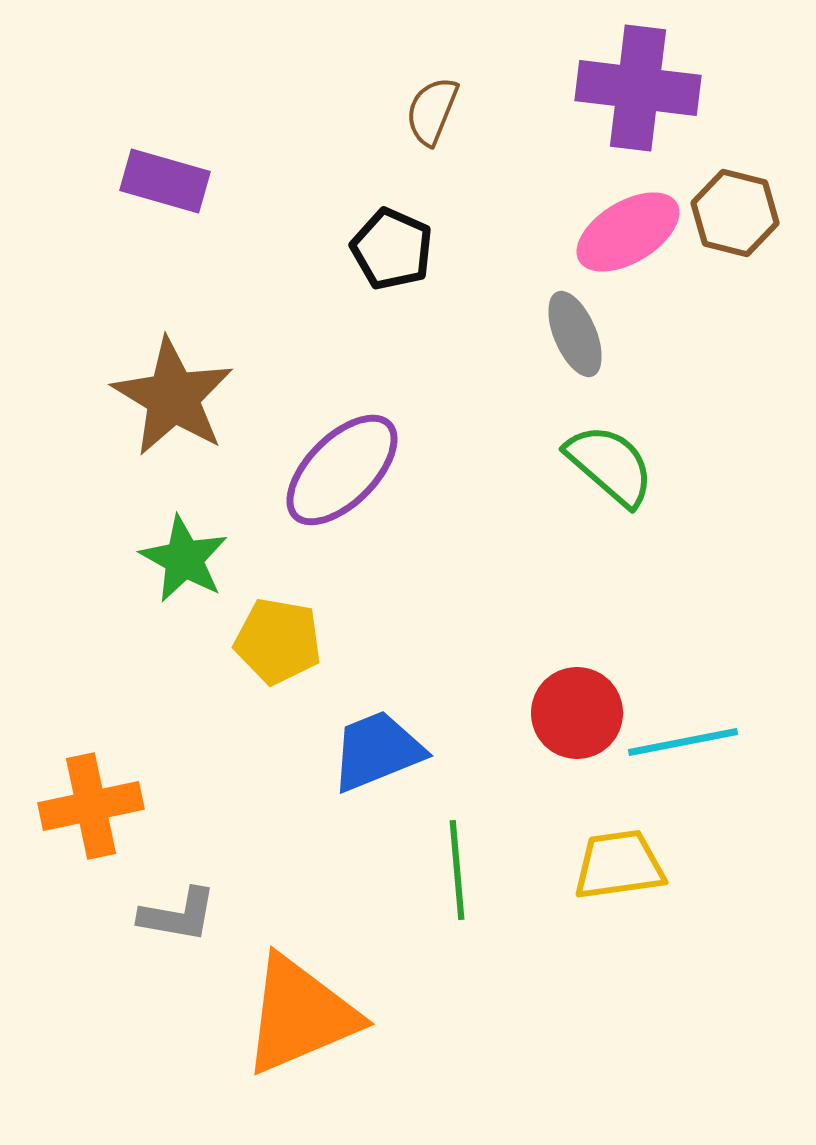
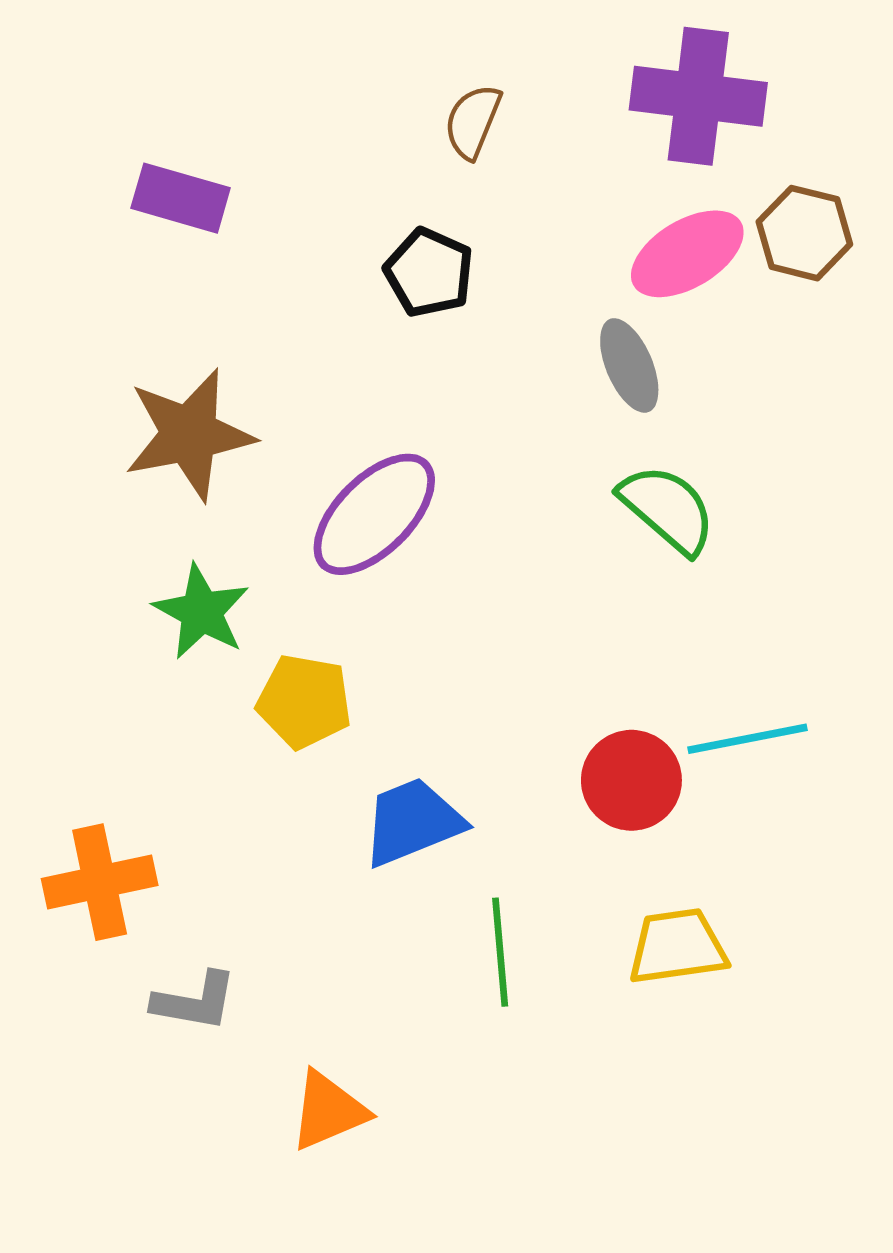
brown star: (173, 397) -> (189, 434), turned 30
cyan line: (683, 742) -> (747, 739), moved
orange triangle: (300, 1015) -> (328, 1111), size x0.6

